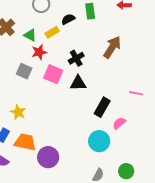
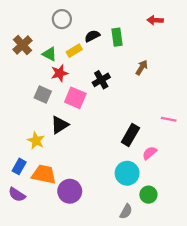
green rectangle: (90, 11) -> (117, 37), moved
brown arrow: (112, 47) -> (142, 67), size x0.6
black triangle: (78, 83) -> (60, 125), moved, turned -30
green circle: (126, 171) -> (148, 195), moved

